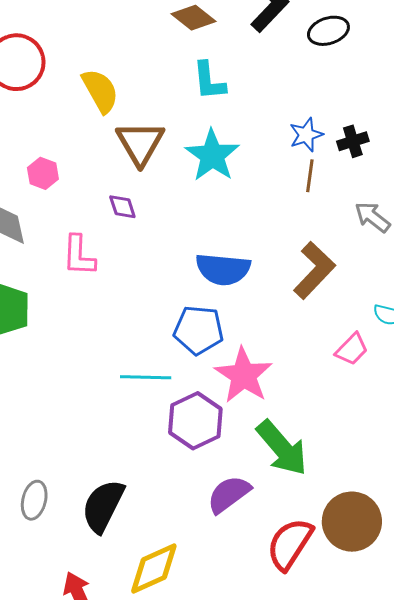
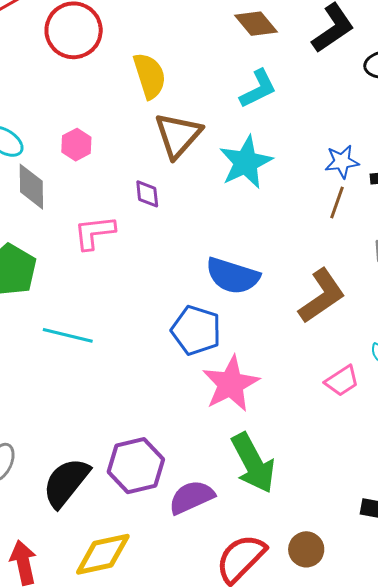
cyan L-shape: (209, 81) -> (258, 89), turned -123
pink L-shape: (79, 256) -> (94, 232), turned 69
cyan line: (146, 377) -> (68, 335), moved
purple hexagon: (195, 421) -> (136, 466), moved
brown circle: (352, 522) -> (306, 549), size x0.6

